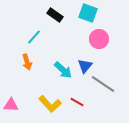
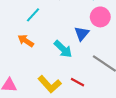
orange arrow: (27, 62) -> (26, 41), turned 140
blue triangle: (85, 66) -> (82, 33), moved

